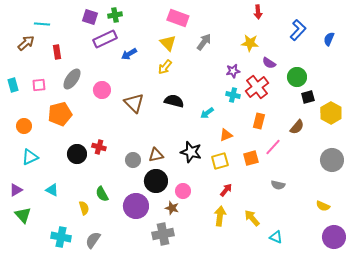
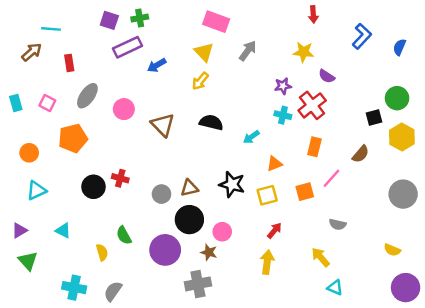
green circle: (297, 77) -> (397, 98), moved
pink square: (39, 85) -> (47, 103), turned 32
yellow arrow: (252, 218) -> (321, 257), moved

